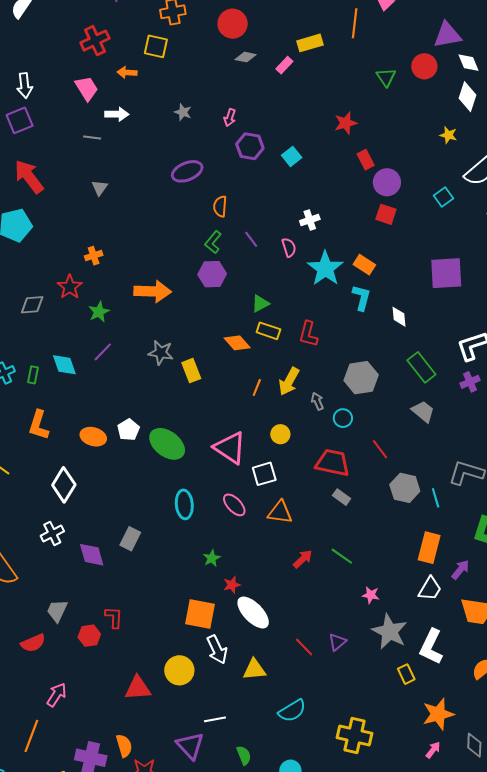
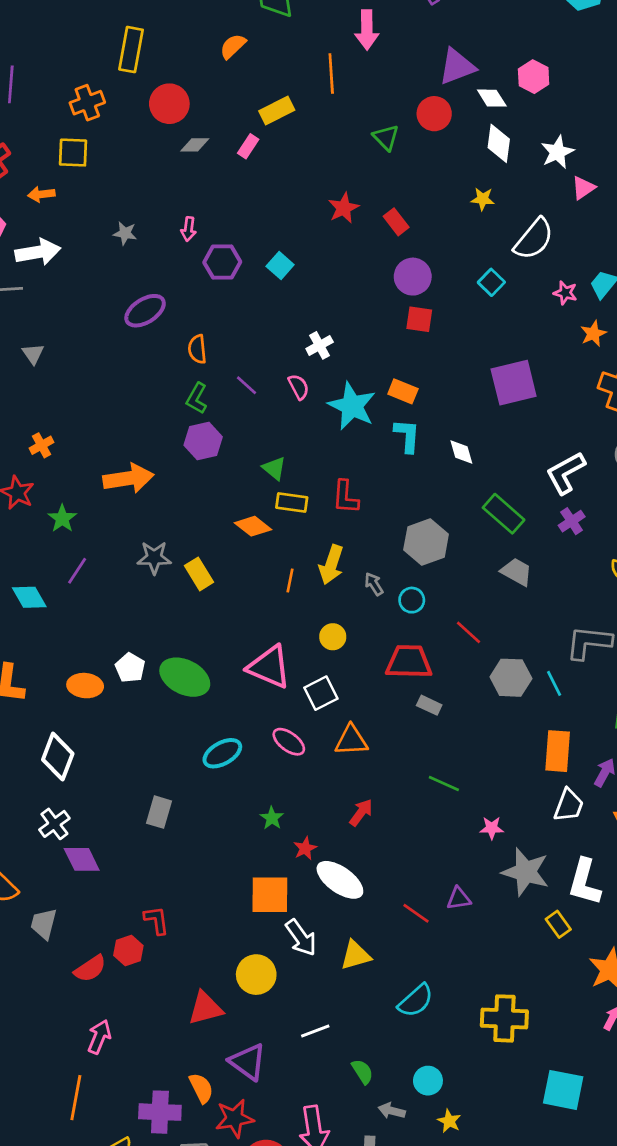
white arrow: (117, 114) -> (38, 252), size x1.4
red rectangle: (366, 160) -> (396, 222), moved
green triangle: (260, 304) -> (274, 468), turned -42
cyan ellipse: (184, 504) -> (222, 753), turned 76
purple diamond: (92, 555) -> (82, 859), moved
red arrow: (303, 559) -> (361, 813), moved
gray trapezoid: (57, 611) -> (44, 924), moved
purple triangle: (337, 642) -> (459, 899), turned 42
red semicircle: (33, 643) -> (90, 969), moved
purple triangle: (190, 746) -> (248, 1062), moved

